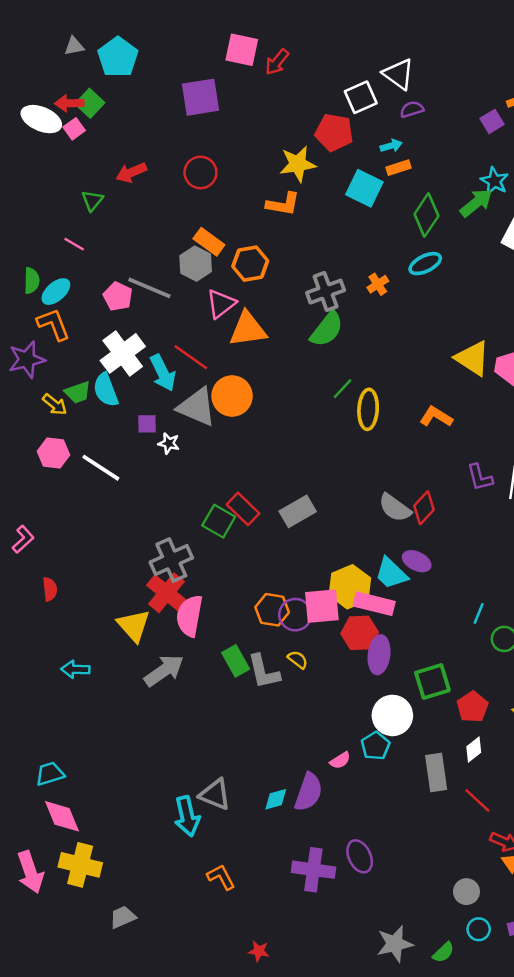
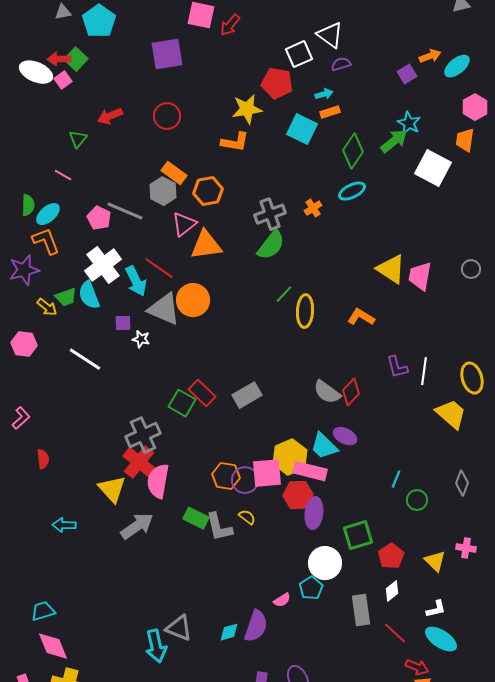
pink hexagon: (53, 453) -> (24, 344), moved
green rectangle: (236, 661) -> (196, 518), turned -35

